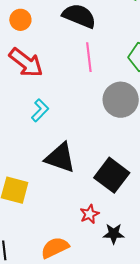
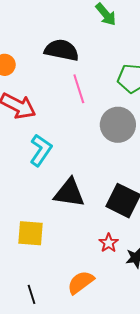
cyan L-shape: (40, 110) -> (41, 150), size x1.4

